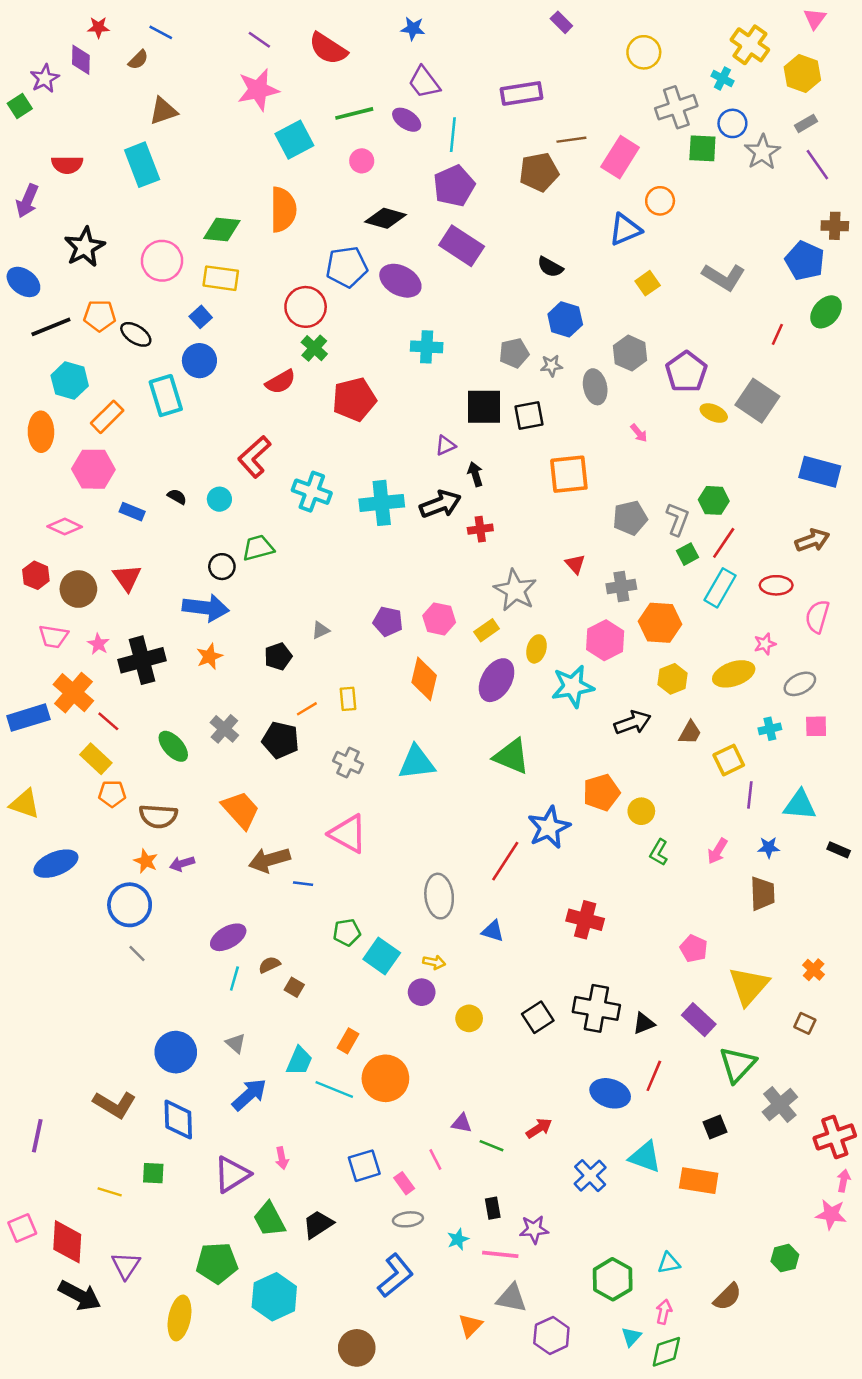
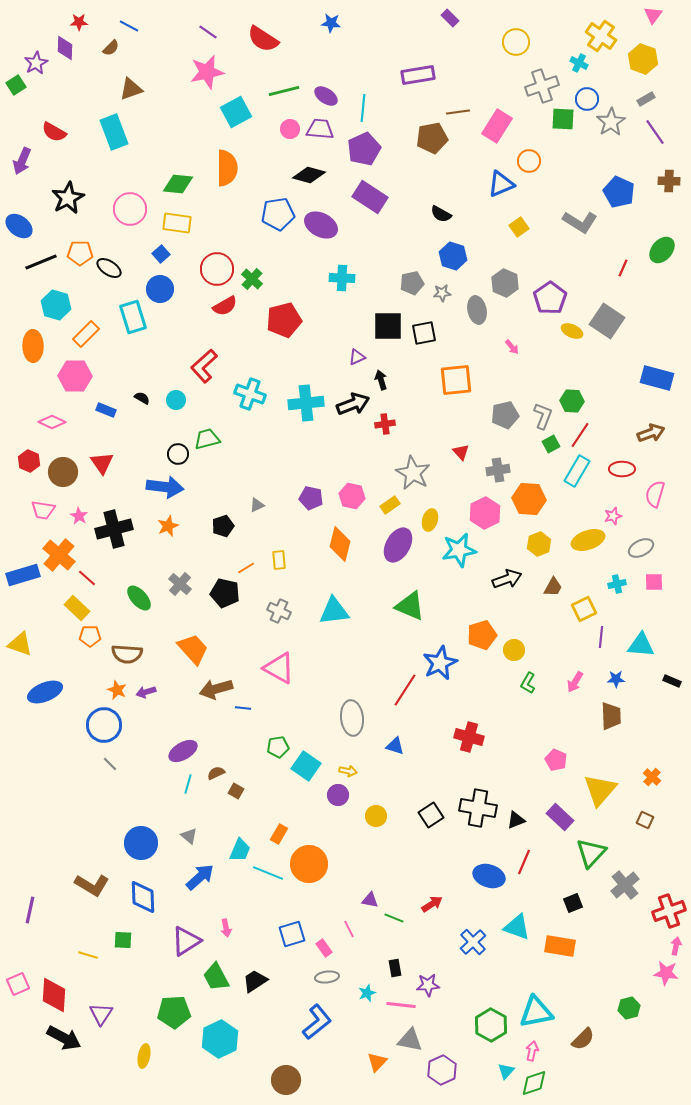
purple trapezoid: (424, 82) -> (320, 129), moved, turned 132
red semicircle: (67, 165) -> (54, 132), turned 30
blue pentagon: (805, 261) -> (619, 192), moved
red circle: (306, 307) -> (217, 269), moved
cyan triangle: (669, 1263) -> (536, 1012), size x1.8
yellow ellipse: (179, 1318) -> (144, 1056), size x0.7

